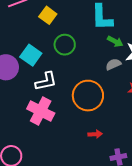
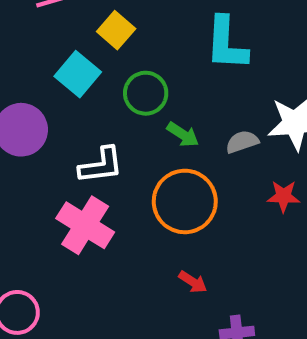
green arrow: (115, 41) -> (183, 135), moved
cyan square: (31, 55) -> (78, 74), moved
red arrow: (95, 134) -> (193, 282), turned 32

